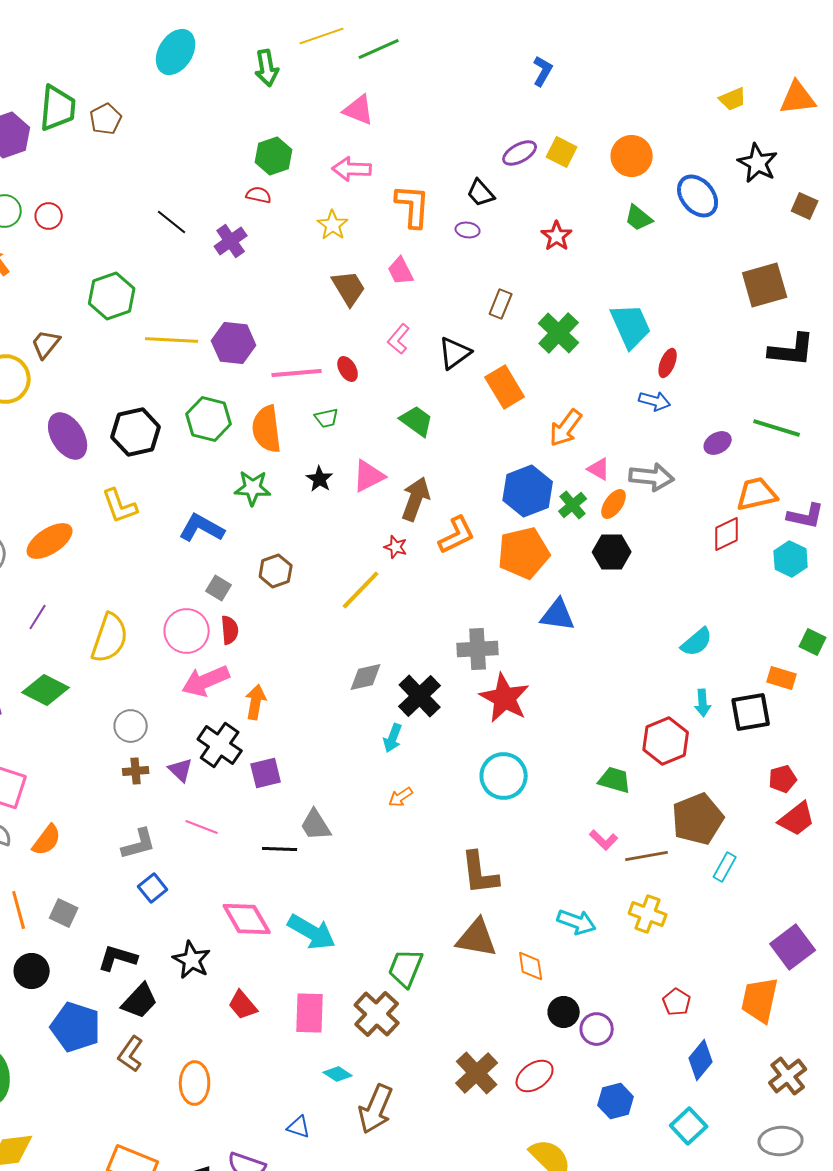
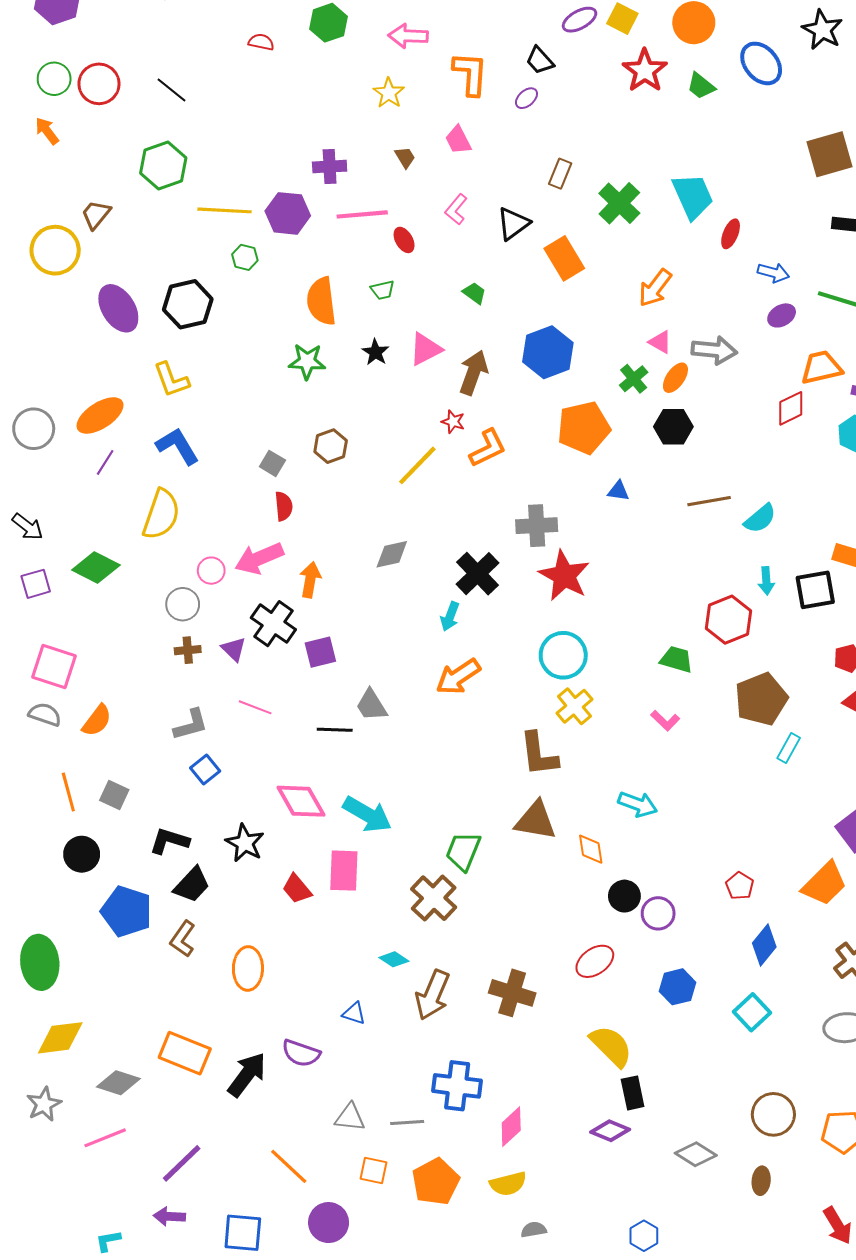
red semicircle: (259, 195) -> (261, 42), moved
red circle: (49, 216) -> (99, 84), size x1.5
black line: (172, 222) -> (171, 90), moved
purple ellipse: (468, 230) -> (526, 98), turned -50
red star: (557, 236) -> (645, 71), moved, size x1.4
purple cross: (231, 241) -> (330, 167), moved, turned 32
brown trapezoid: (349, 288) -> (405, 157), size x0.6
pink line: (297, 373) -> (362, 214), moved
blue arrow: (655, 401) -> (773, 273), moved
green hexagon: (209, 419) -> (245, 257), moved, size x0.6
green trapezoid: (417, 421) -> (474, 293), size x0.7
orange arrow: (566, 428) -> (655, 288), moved
blue hexagon: (528, 491) -> (548, 352), moved
blue L-shape: (202, 528) -> (178, 446), moved, turned 30
orange L-shape: (457, 535) -> (488, 448), moved
blue triangle: (558, 615) -> (618, 491), size x0.6
purple line: (38, 617) -> (105, 462), moved
pink circle: (187, 631) -> (211, 571), moved, size x0.6
gray diamond: (366, 677) -> (392, 554), moved
orange arrow: (401, 797) -> (458, 677), size x1.8
brown line: (647, 856) -> (709, 501), moved
yellow cross: (648, 914) -> (574, 706), moved, turned 30
orange trapezoid: (760, 1000) -> (824, 884), turned -147
pink rectangle: (310, 1013) -> (344, 871), moved
brown cross: (477, 1073) -> (512, 993), moved, turned -30

